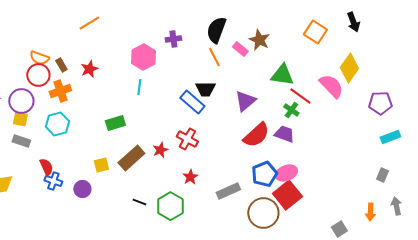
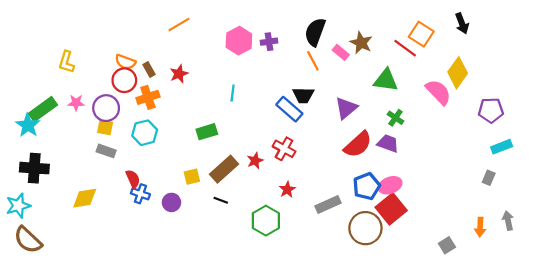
pink hexagon: (143, 57) -> (239, 41), moved
red line: (300, 96) -> (405, 48), moved
gray rectangle: (382, 175) -> (489, 178), moved
black line: (139, 202) -> (221, 200), moved

